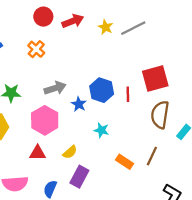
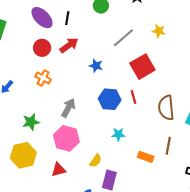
yellow star: (106, 27) -> (159, 31), moved
red square: (155, 79) -> (142, 67), moved
gray arrow: (55, 88) -> (68, 108), turned -30
blue star: (79, 104) -> (96, 66), moved
red triangle: (38, 153) -> (59, 170), moved

